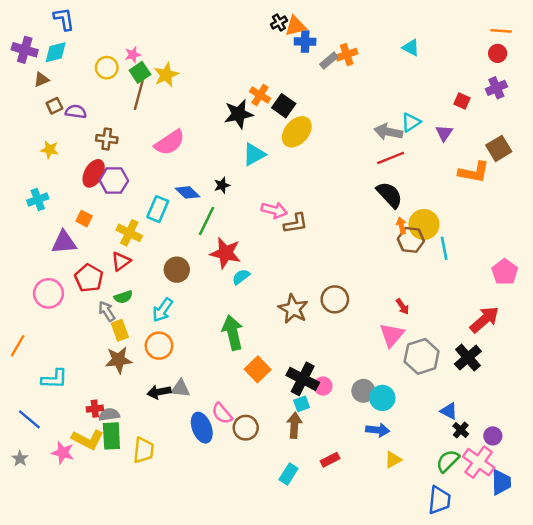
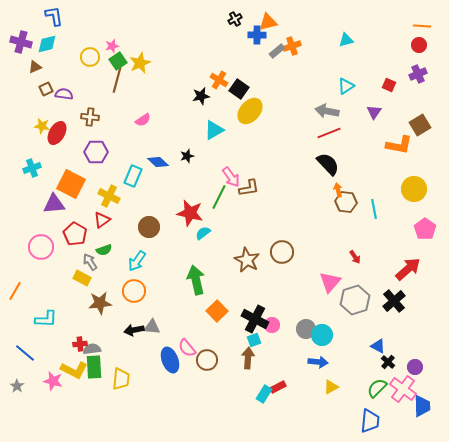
orange triangle: (296, 26) -> (268, 22), moved
cyan triangle: (411, 47) -> (346, 40), turned -42
black star: (239, 114) -> (201, 96), size x0.7
cyan triangle: (411, 122) -> (346, 86), moved
pink semicircle: (170, 143) -> (143, 120), size x0.6
red ellipse: (94, 173) -> (57, 133), moved
pink arrow: (274, 210) -> (231, 177), turned 40
orange square: (84, 219) -> (71, 184), size x2.0
green line: (207, 221) -> (219, 197), moved
yellow circle: (424, 224) -> (414, 189), moved
red arrow: (403, 306) -> (355, 257), moved
yellow rectangle: (120, 330) -> (82, 278), moved, turned -42
cyan rectangle: (288, 474) -> (264, 394), moved

